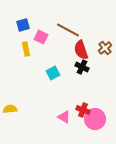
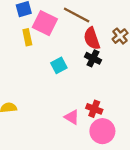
pink square: (41, 37) -> (45, 23), size x1.5
pink circle: (95, 119) -> (102, 131), moved

